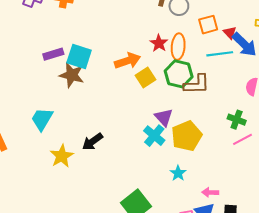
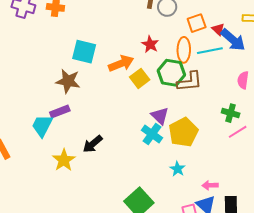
orange ellipse: (178, 47) -> (184, 50), moved
purple rectangle: (53, 54) -> (60, 111), moved
cyan square: (79, 57) -> (84, 52), moved

